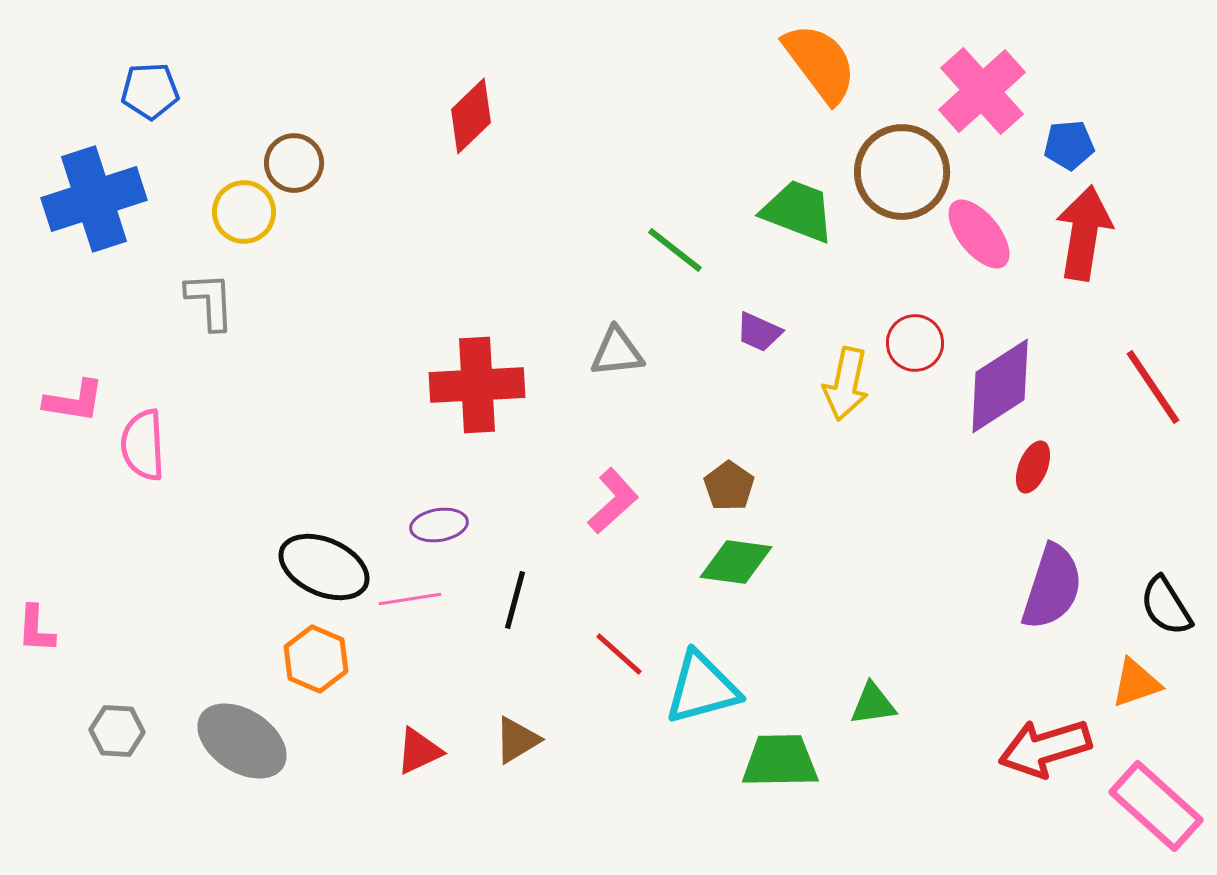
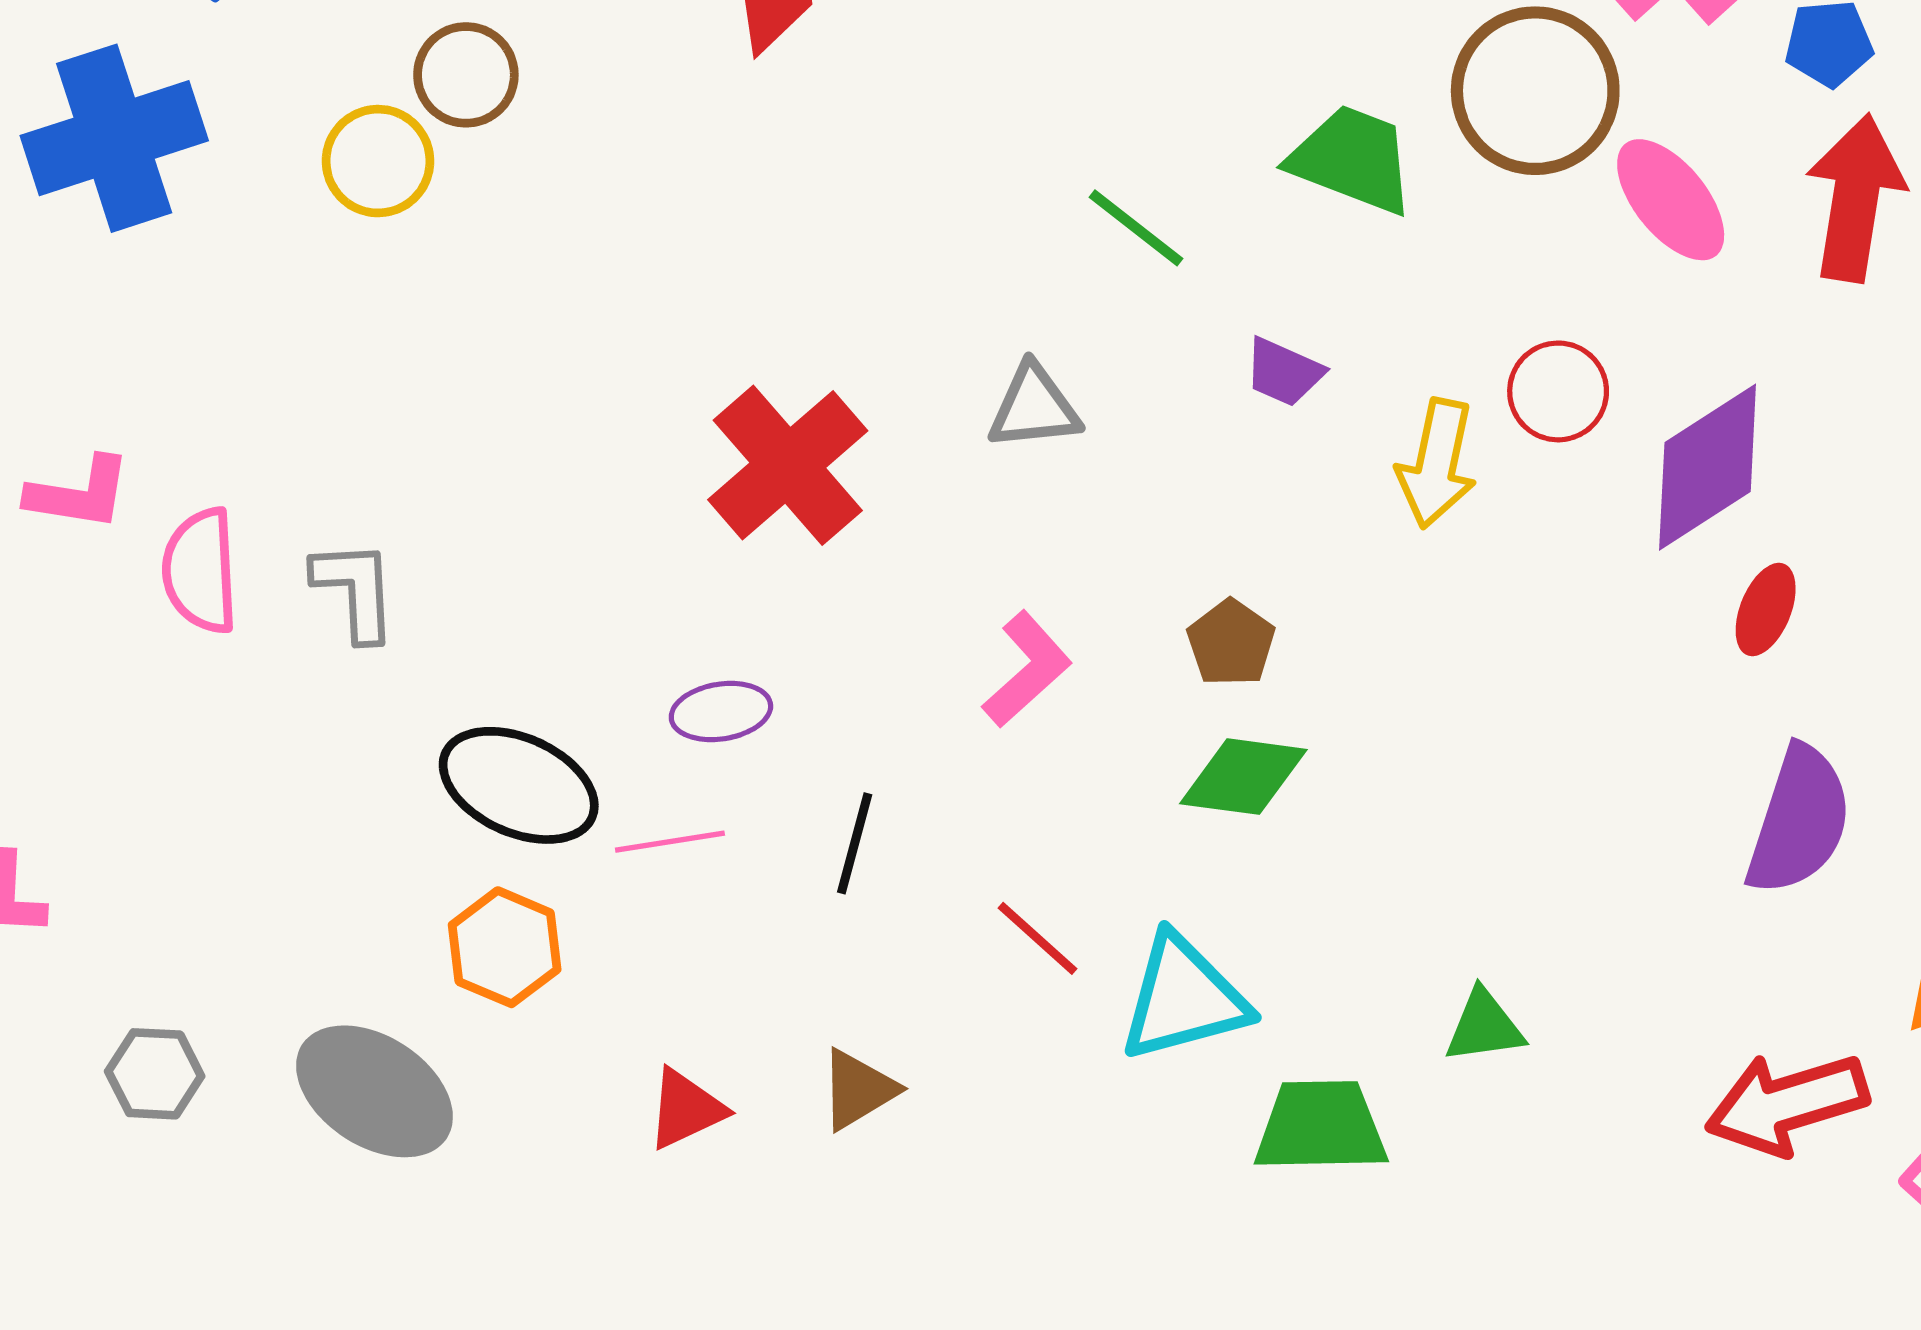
gray L-shape: (210, 301) -> (355, 590), moved
red cross: (477, 385) -> (788, 465), turned -38

